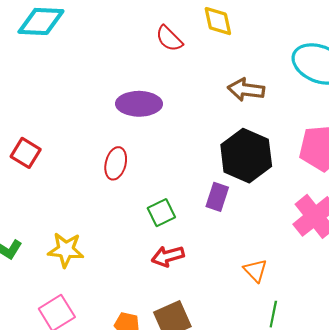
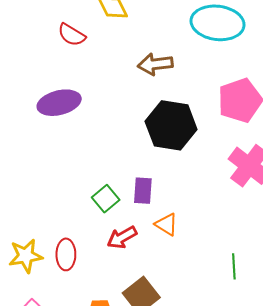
red ellipse: (116, 163) -> (66, 254), moved
purple rectangle: (217, 197) -> (143, 191), moved
orange triangle: (255, 271) -> (166, 224), moved

